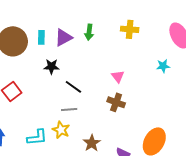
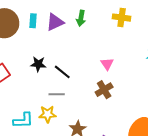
black star: (51, 67) -> (38, 64), moved
brown cross: (116, 102) -> (104, 90), turned 36
yellow star: (61, 130) -> (48, 114), turned -30

